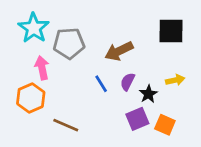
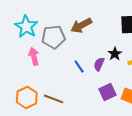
brown arrow: (119, 51) -> (81, 25), moved
black star: (148, 94) -> (115, 54), moved
orange hexagon: (31, 98) -> (27, 98), moved

